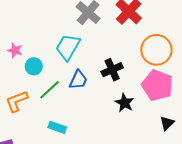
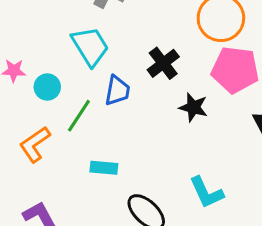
cyan trapezoid: (68, 47) -> (90, 46), turned 132

